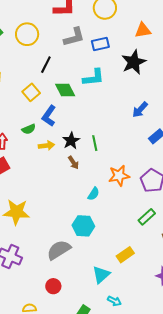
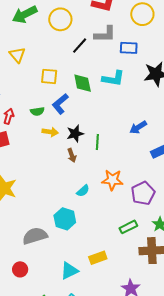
black line: (46, 65) -> (80, 46), moved
yellow square: (31, 92) -> (49, 76), turned 30
blue arrow: (140, 110) -> (138, 127), moved

